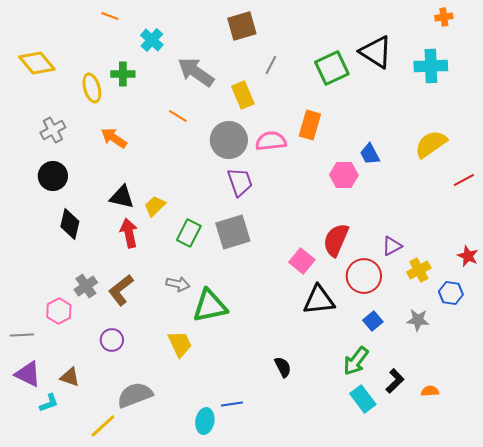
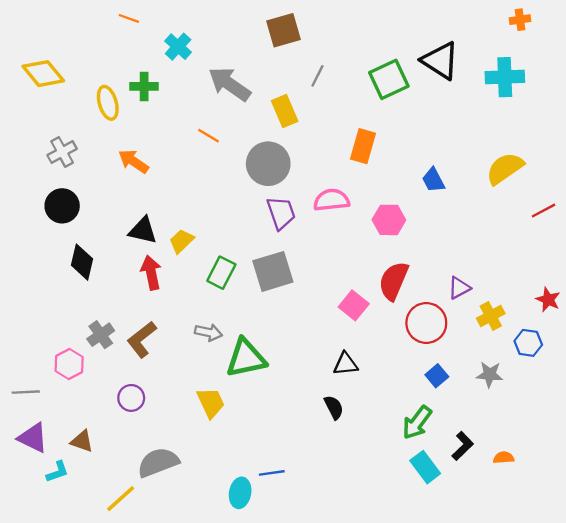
pink semicircle: (271, 141) -> (331, 200), moved
pink hexagon: (344, 175) -> (389, 220), moved
black triangle: (319, 300) -> (346, 364), moved, size x0.7
black semicircle: (283, 367) -> (334, 407), moved

